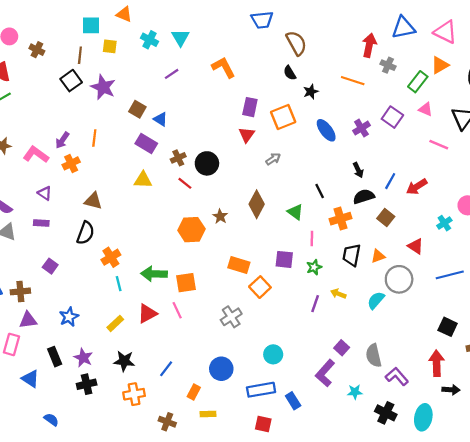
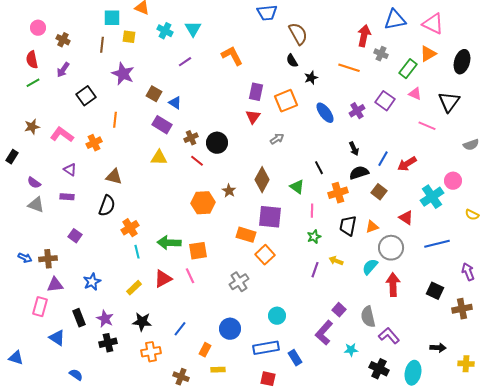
black square: (71, 81) -> (86, 96), moved
purple arrow: (62, 140) -> (63, 70), moved
cyan cross: (444, 223) -> (432, 197), size x1.6
purple square: (284, 259) -> (270, 217), moved, size x1.4
red arrow: (437, 363) -> (393, 285), moved

